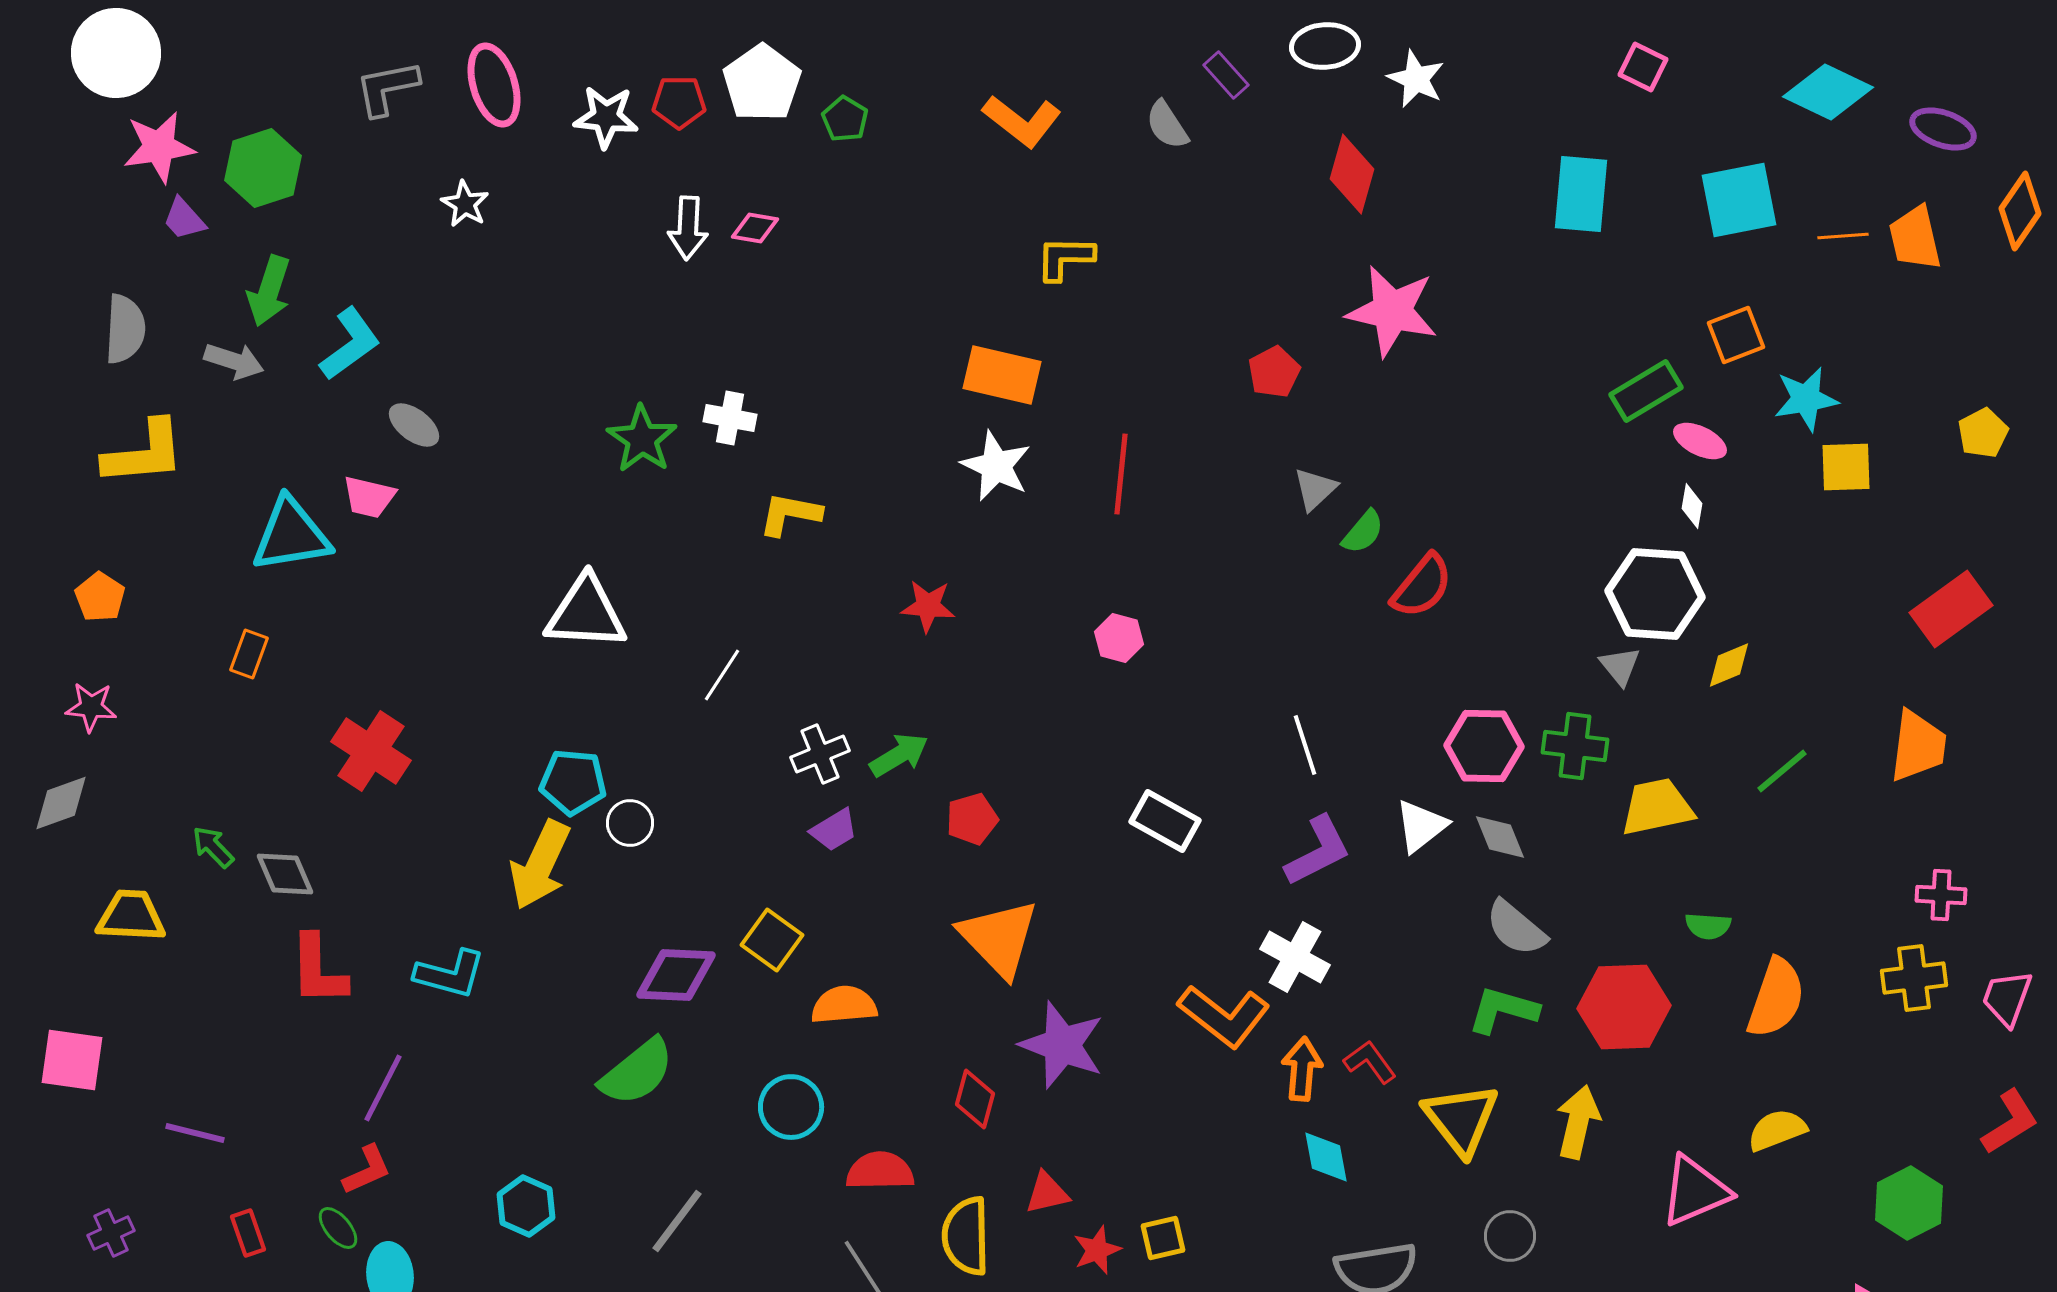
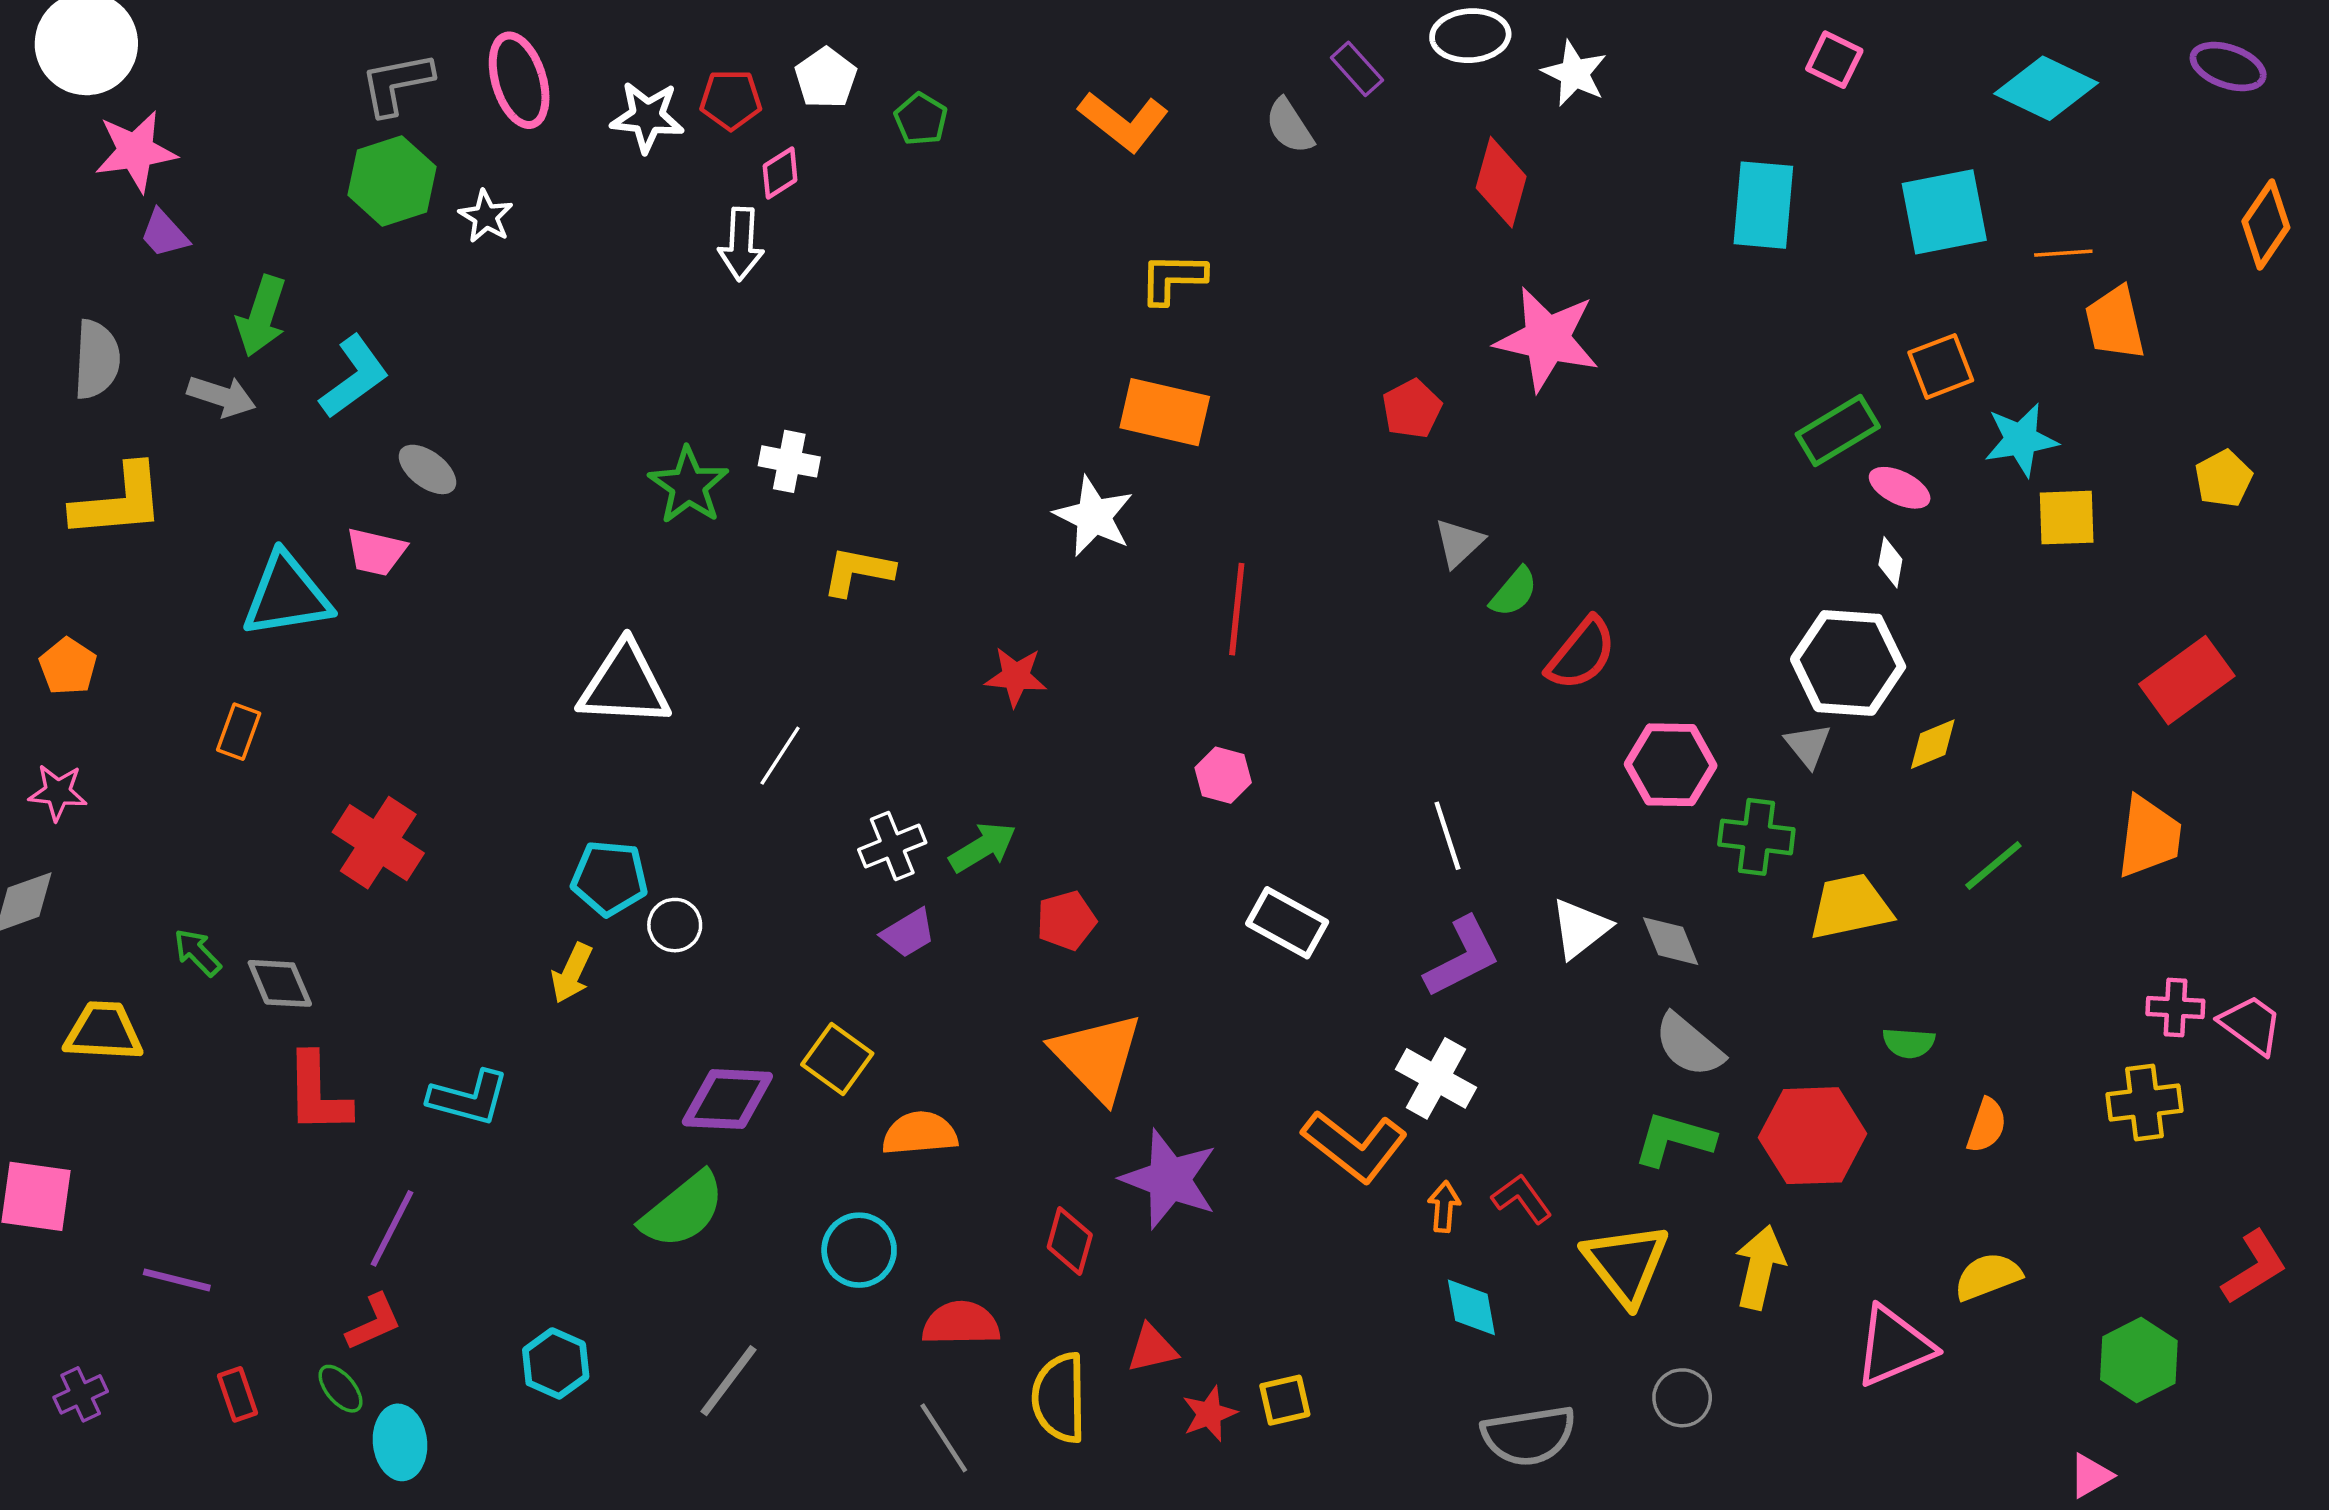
white pentagon: (762, 83) -> (826, 78), size x0.7
purple ellipse: (1943, 129) -> (2228, 67), moved
green hexagon: (263, 168) -> (392, 181), moved
pink diamond: (755, 228) -> (780, 173), moved, turned -42
orange trapezoid: (1915, 238) -> (2115, 323), moved
orange rectangle: (1002, 375) -> (1165, 412), moved
red line: (1121, 474) -> (1237, 609), moved
pink hexagon: (1119, 638) -> (1223, 775), moved
pink hexagon: (1484, 746) -> (1671, 765), moved
yellow arrow: (540, 865) -> (572, 973), size x0.6
orange semicircle: (1776, 998) -> (1987, 1125), size x0.6
pink trapezoid: (2007, 998) -> (2251, 1025), moved, turned 106
orange arrow: (1302, 1069) -> (1444, 1207), size x0.7

